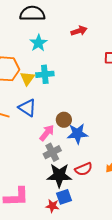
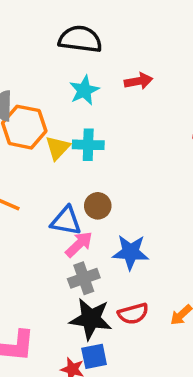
red arrow: (79, 31) -> (138, 81), moved
blue triangle: (27, 108) -> (66, 221), moved, turned -30
brown circle: (64, 120) -> (98, 206), moved

